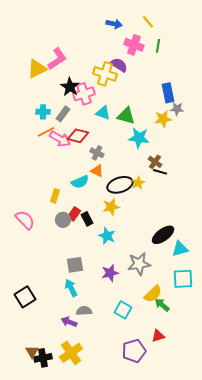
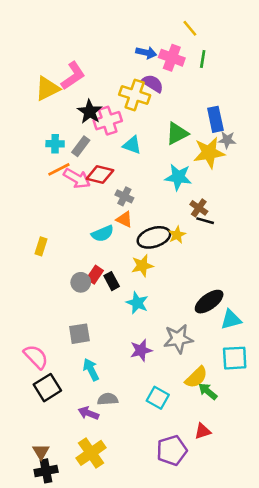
blue arrow: (114, 24) -> (146, 53), moved
green triangle: (126, 116) -> (177, 133), moved, turned -42
yellow star: (163, 119) -> (209, 153), size x1.4
yellow rectangle: (55, 196) -> (41, 246), moved
pink semicircle: (25, 220) -> (36, 357), moved
gray square: (75, 265) -> (79, 334), moved
black square: (25, 297) -> (47, 388), moved
black cross: (43, 358) -> (46, 471), moved

